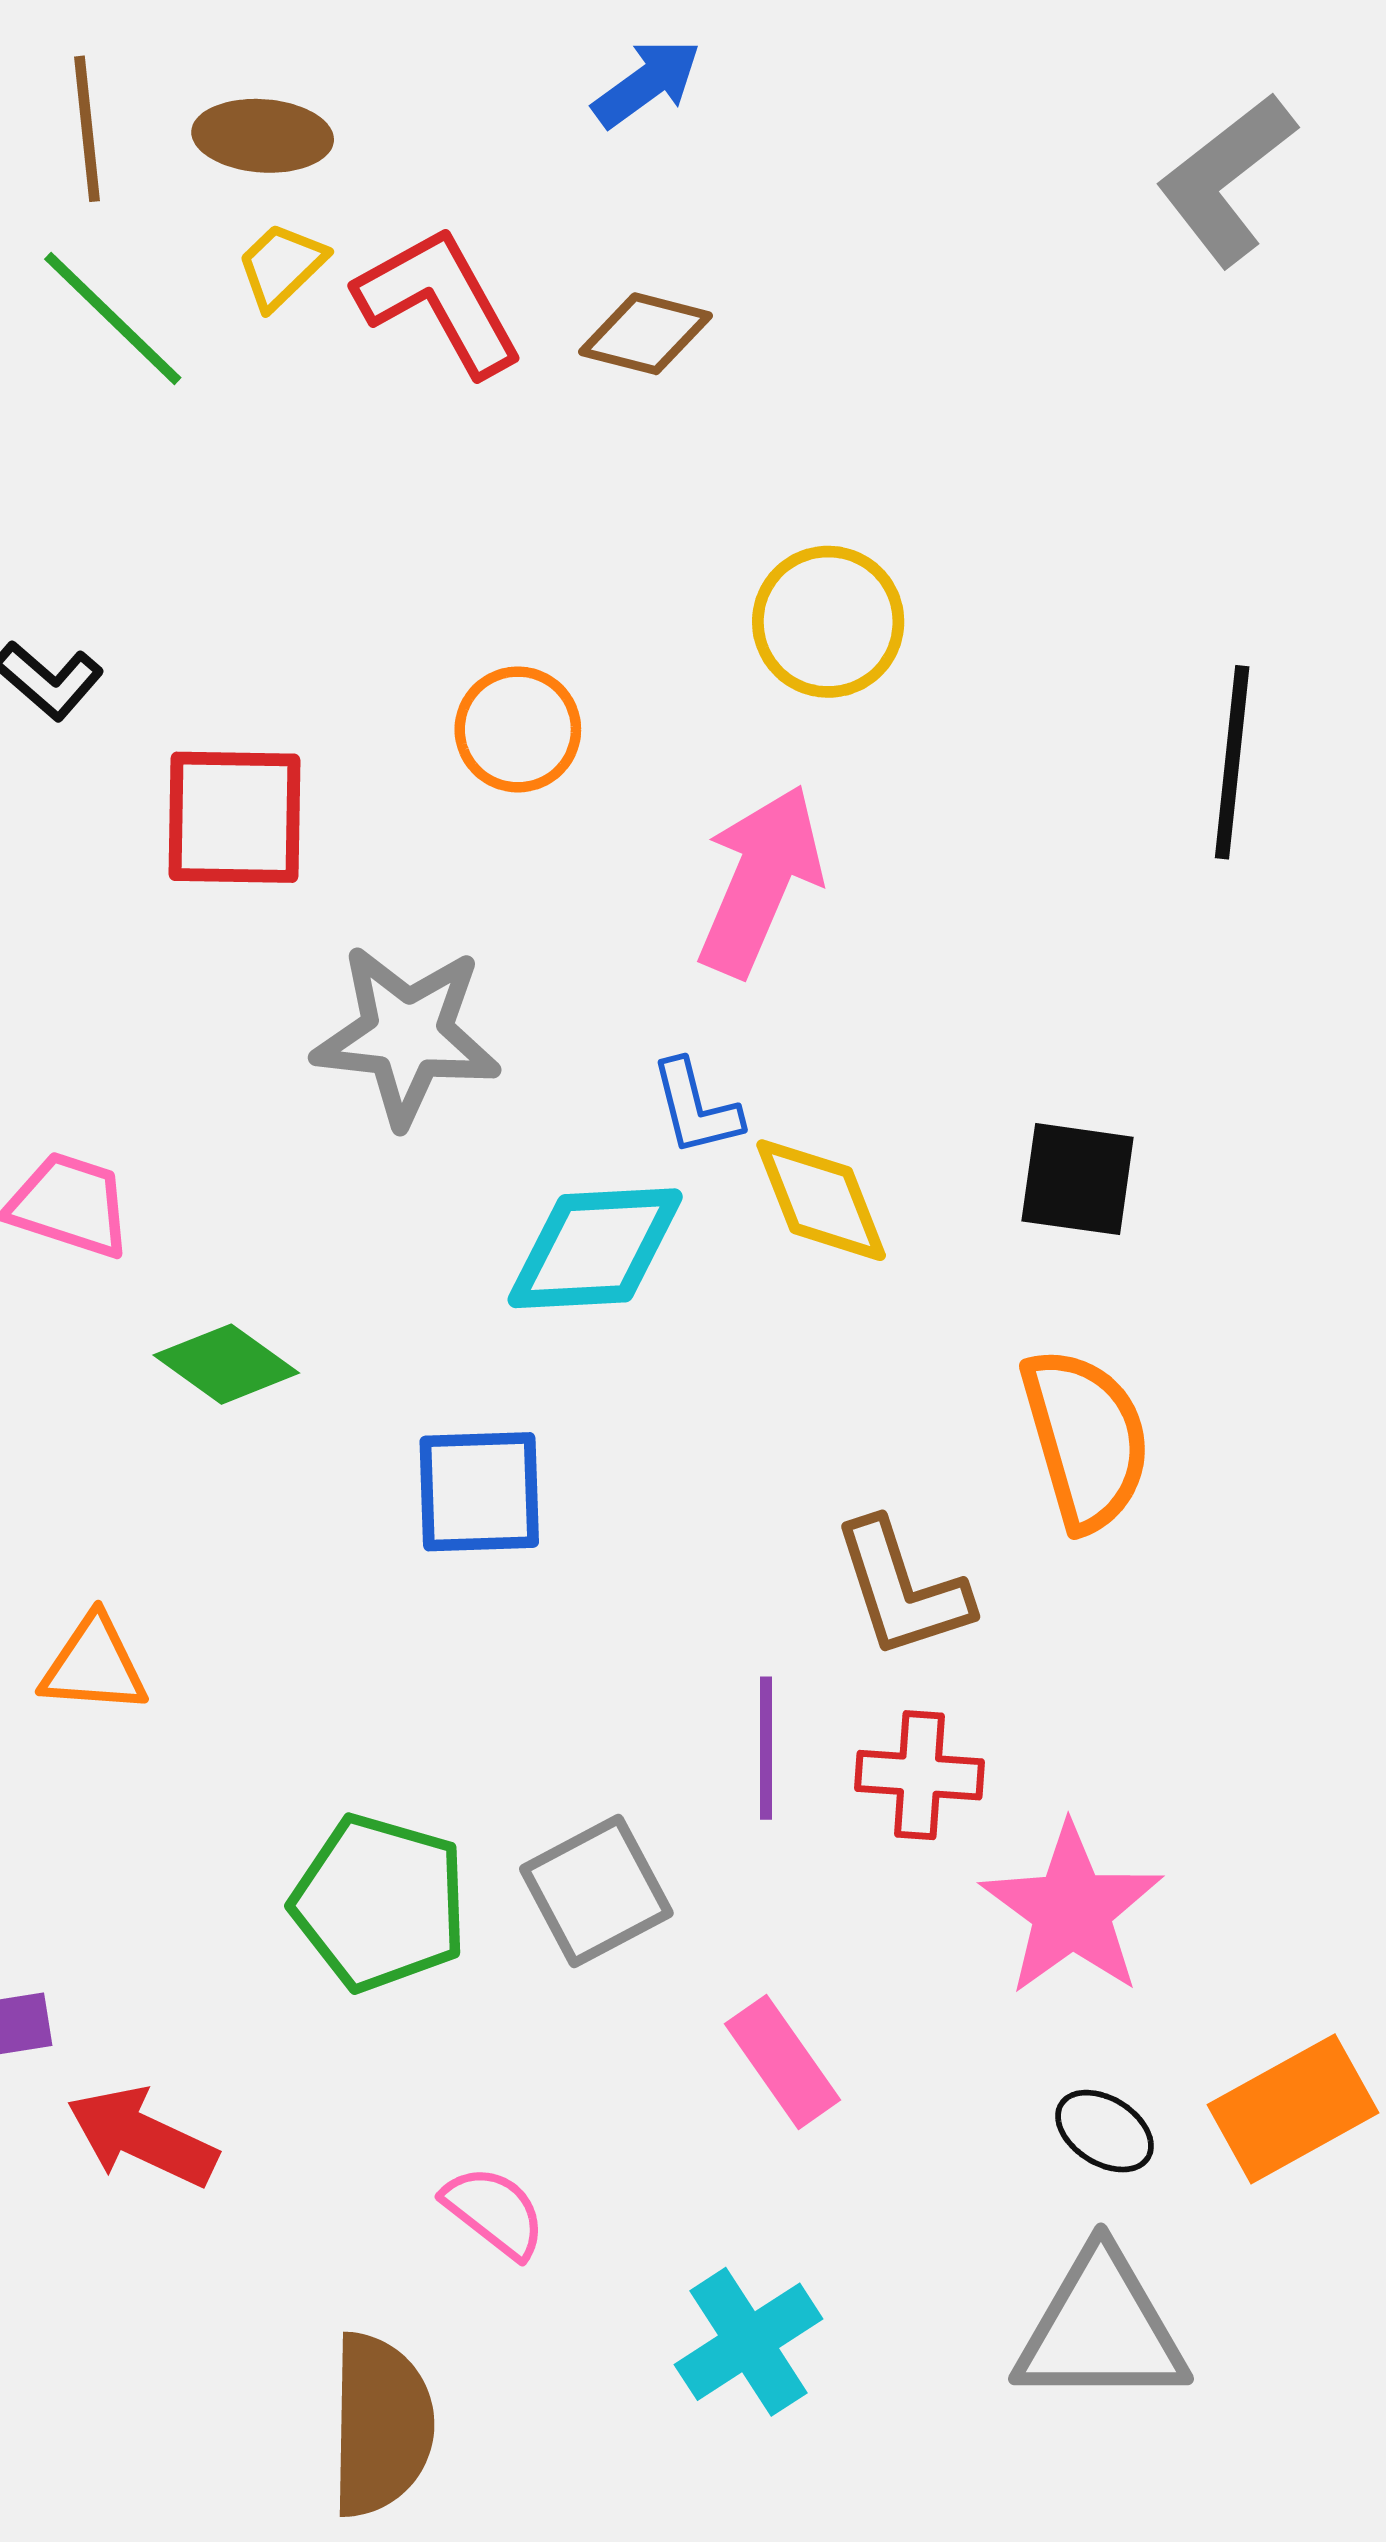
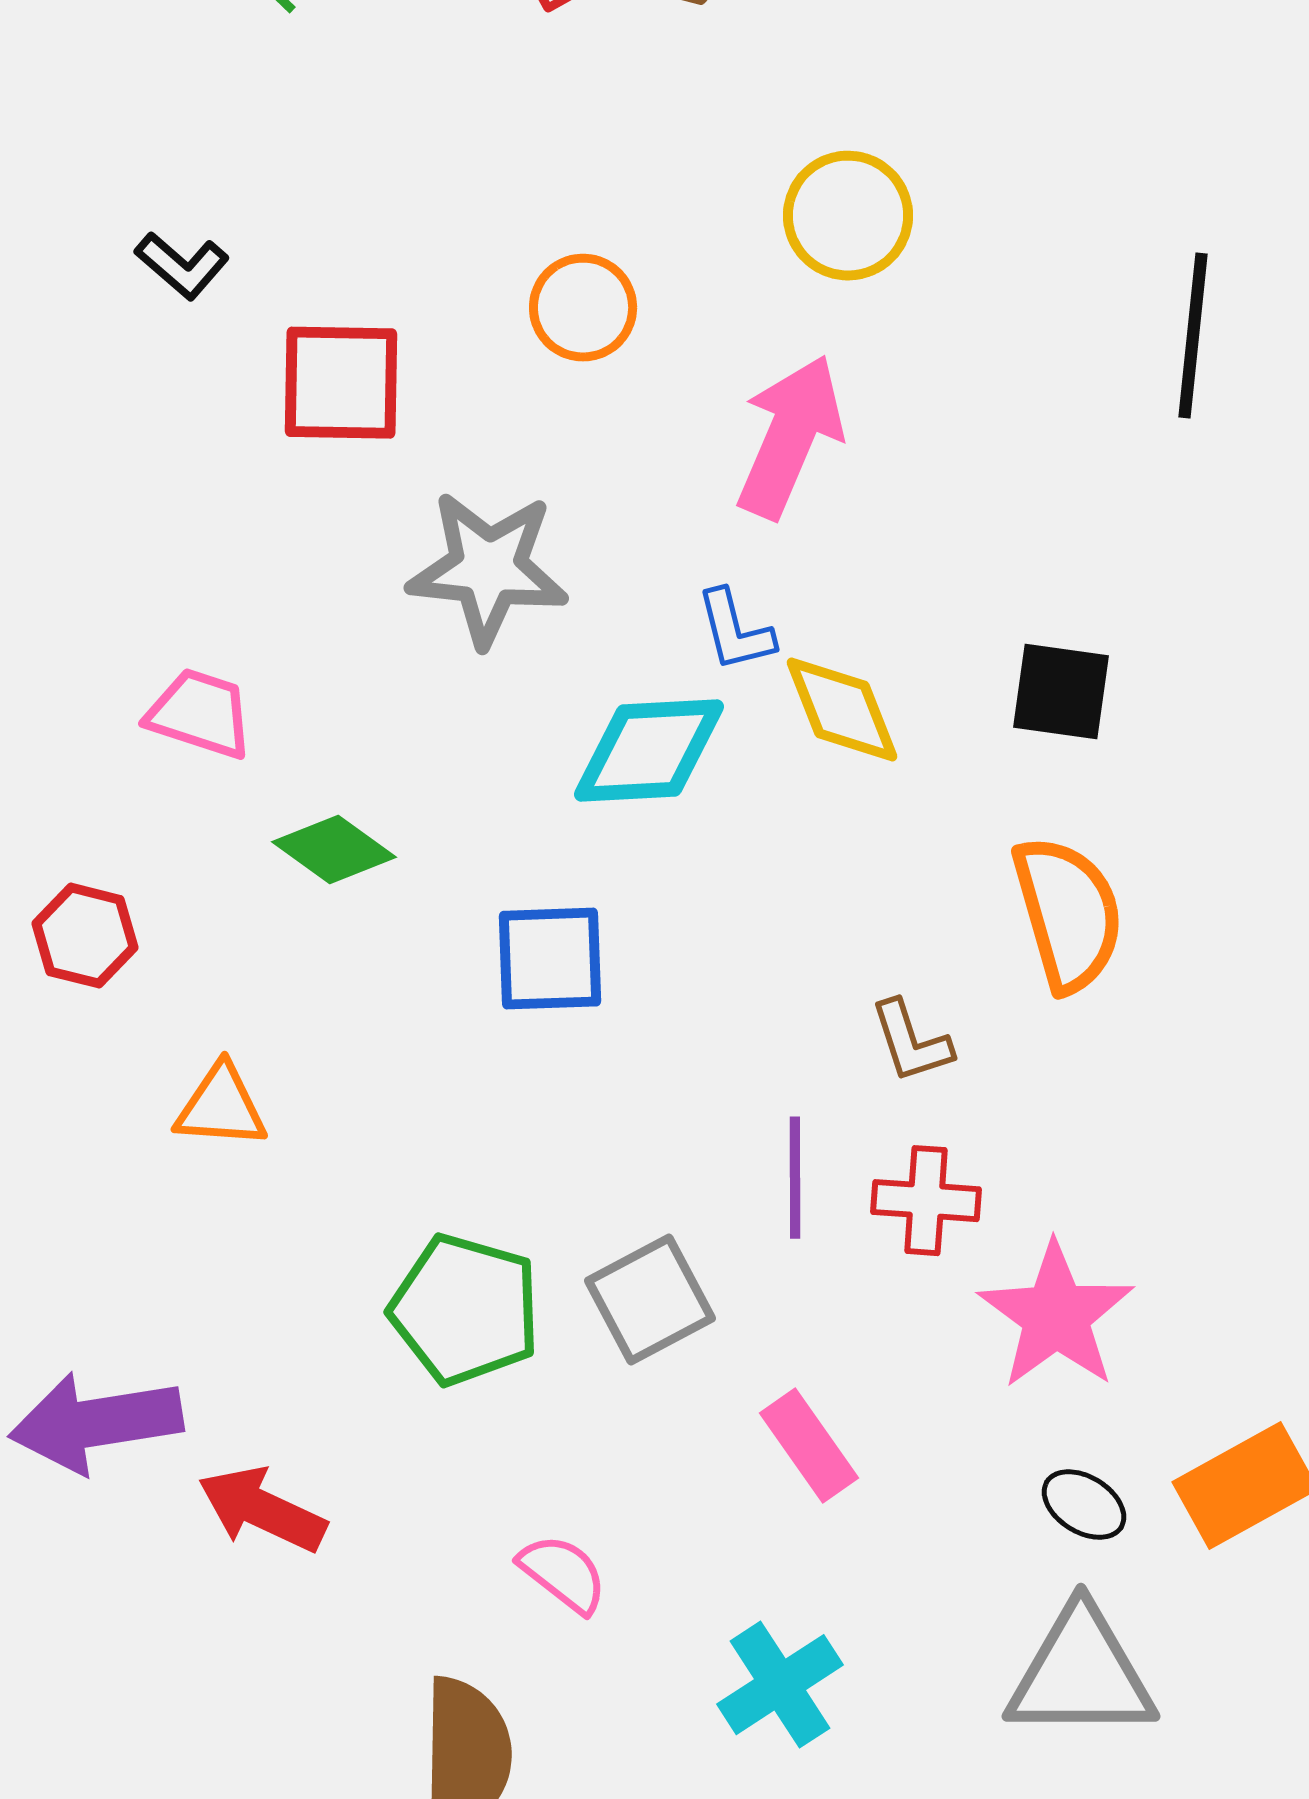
brown L-shape: (902, 1589) -> (911, 1042), size x0.7

